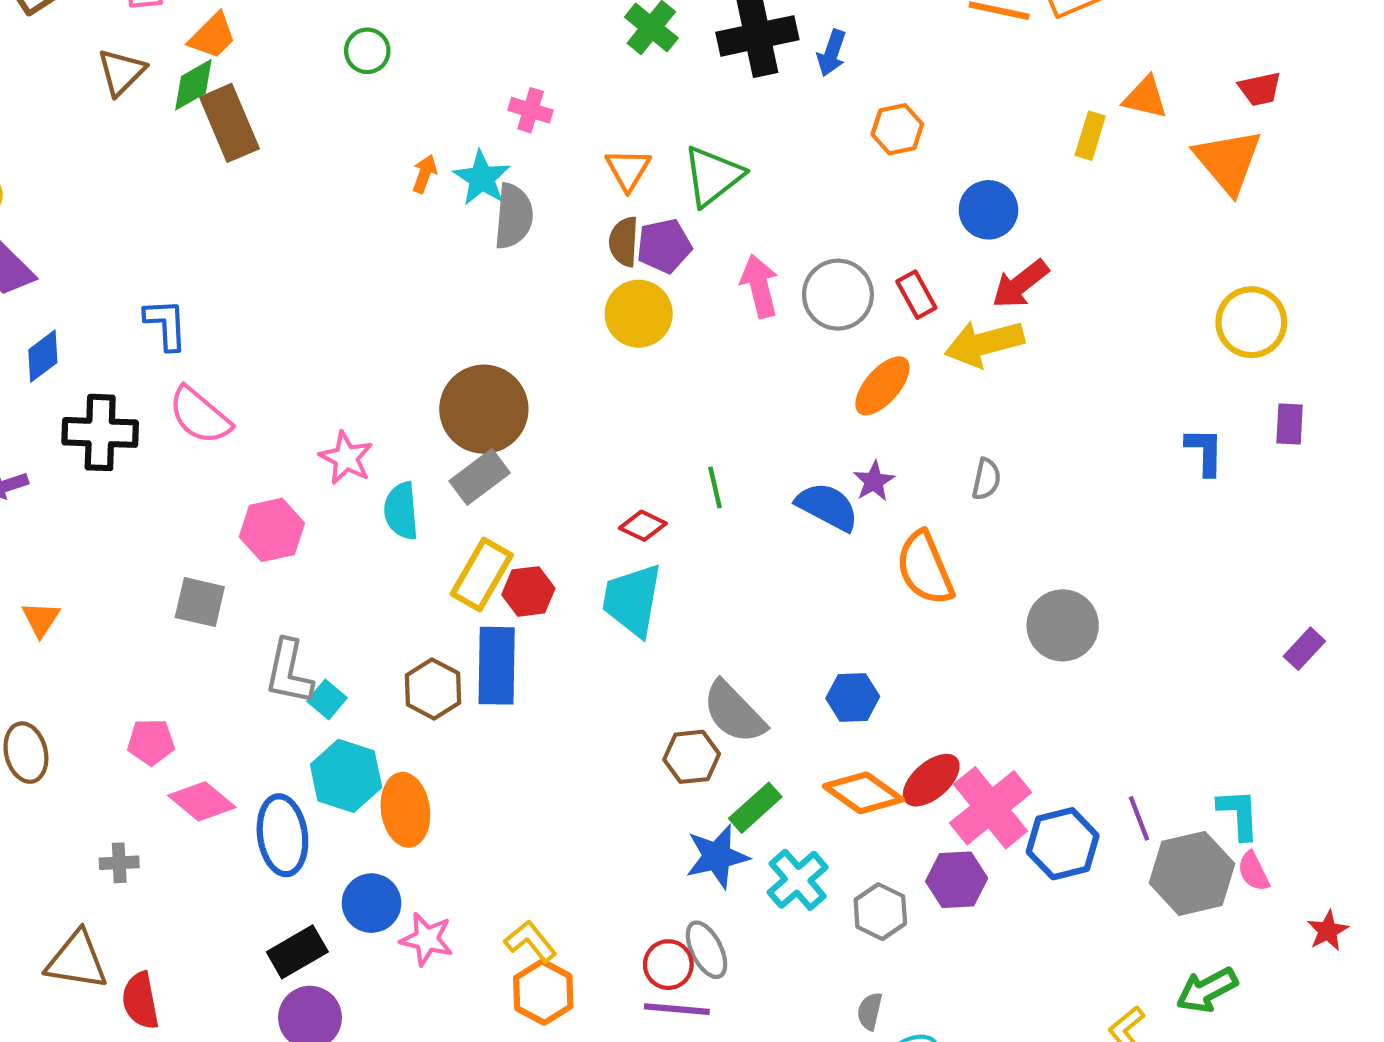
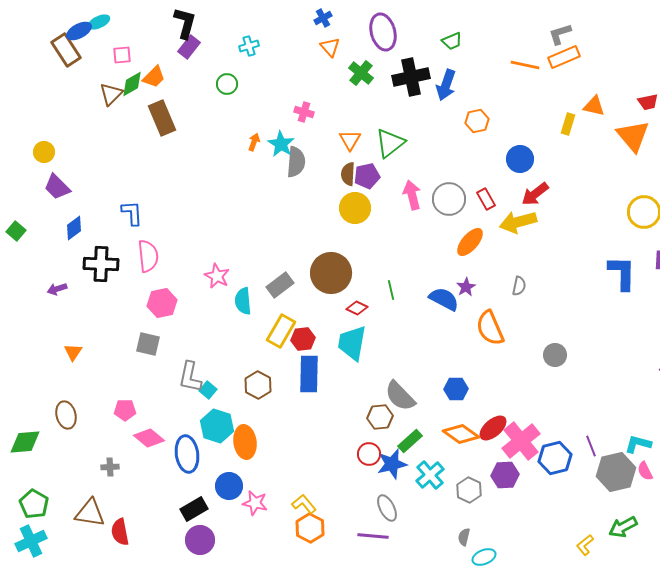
blue arrow: (832, 53) -> (446, 85), size x1.4
green diamond: (193, 85) -> (132, 84), moved
brown circle: (484, 409) -> (331, 273), moved
pink semicircle: (200, 415) -> (148, 256), turned -136
blue L-shape: (1205, 452) -> (622, 273), size x1.5
pink hexagon: (272, 530) -> (162, 303), moved
gray circle: (1063, 625) -> (555, 355), size x0.7
blue rectangle: (497, 666) -> (309, 374), moved
cyan L-shape: (1239, 814) -> (638, 444), turned -72
red circle: (668, 965) -> (369, 454), moved

